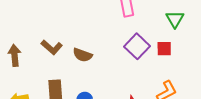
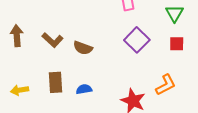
red square: (164, 49) -> (177, 44), moved
brown arrow: (15, 55) -> (17, 36), moved

